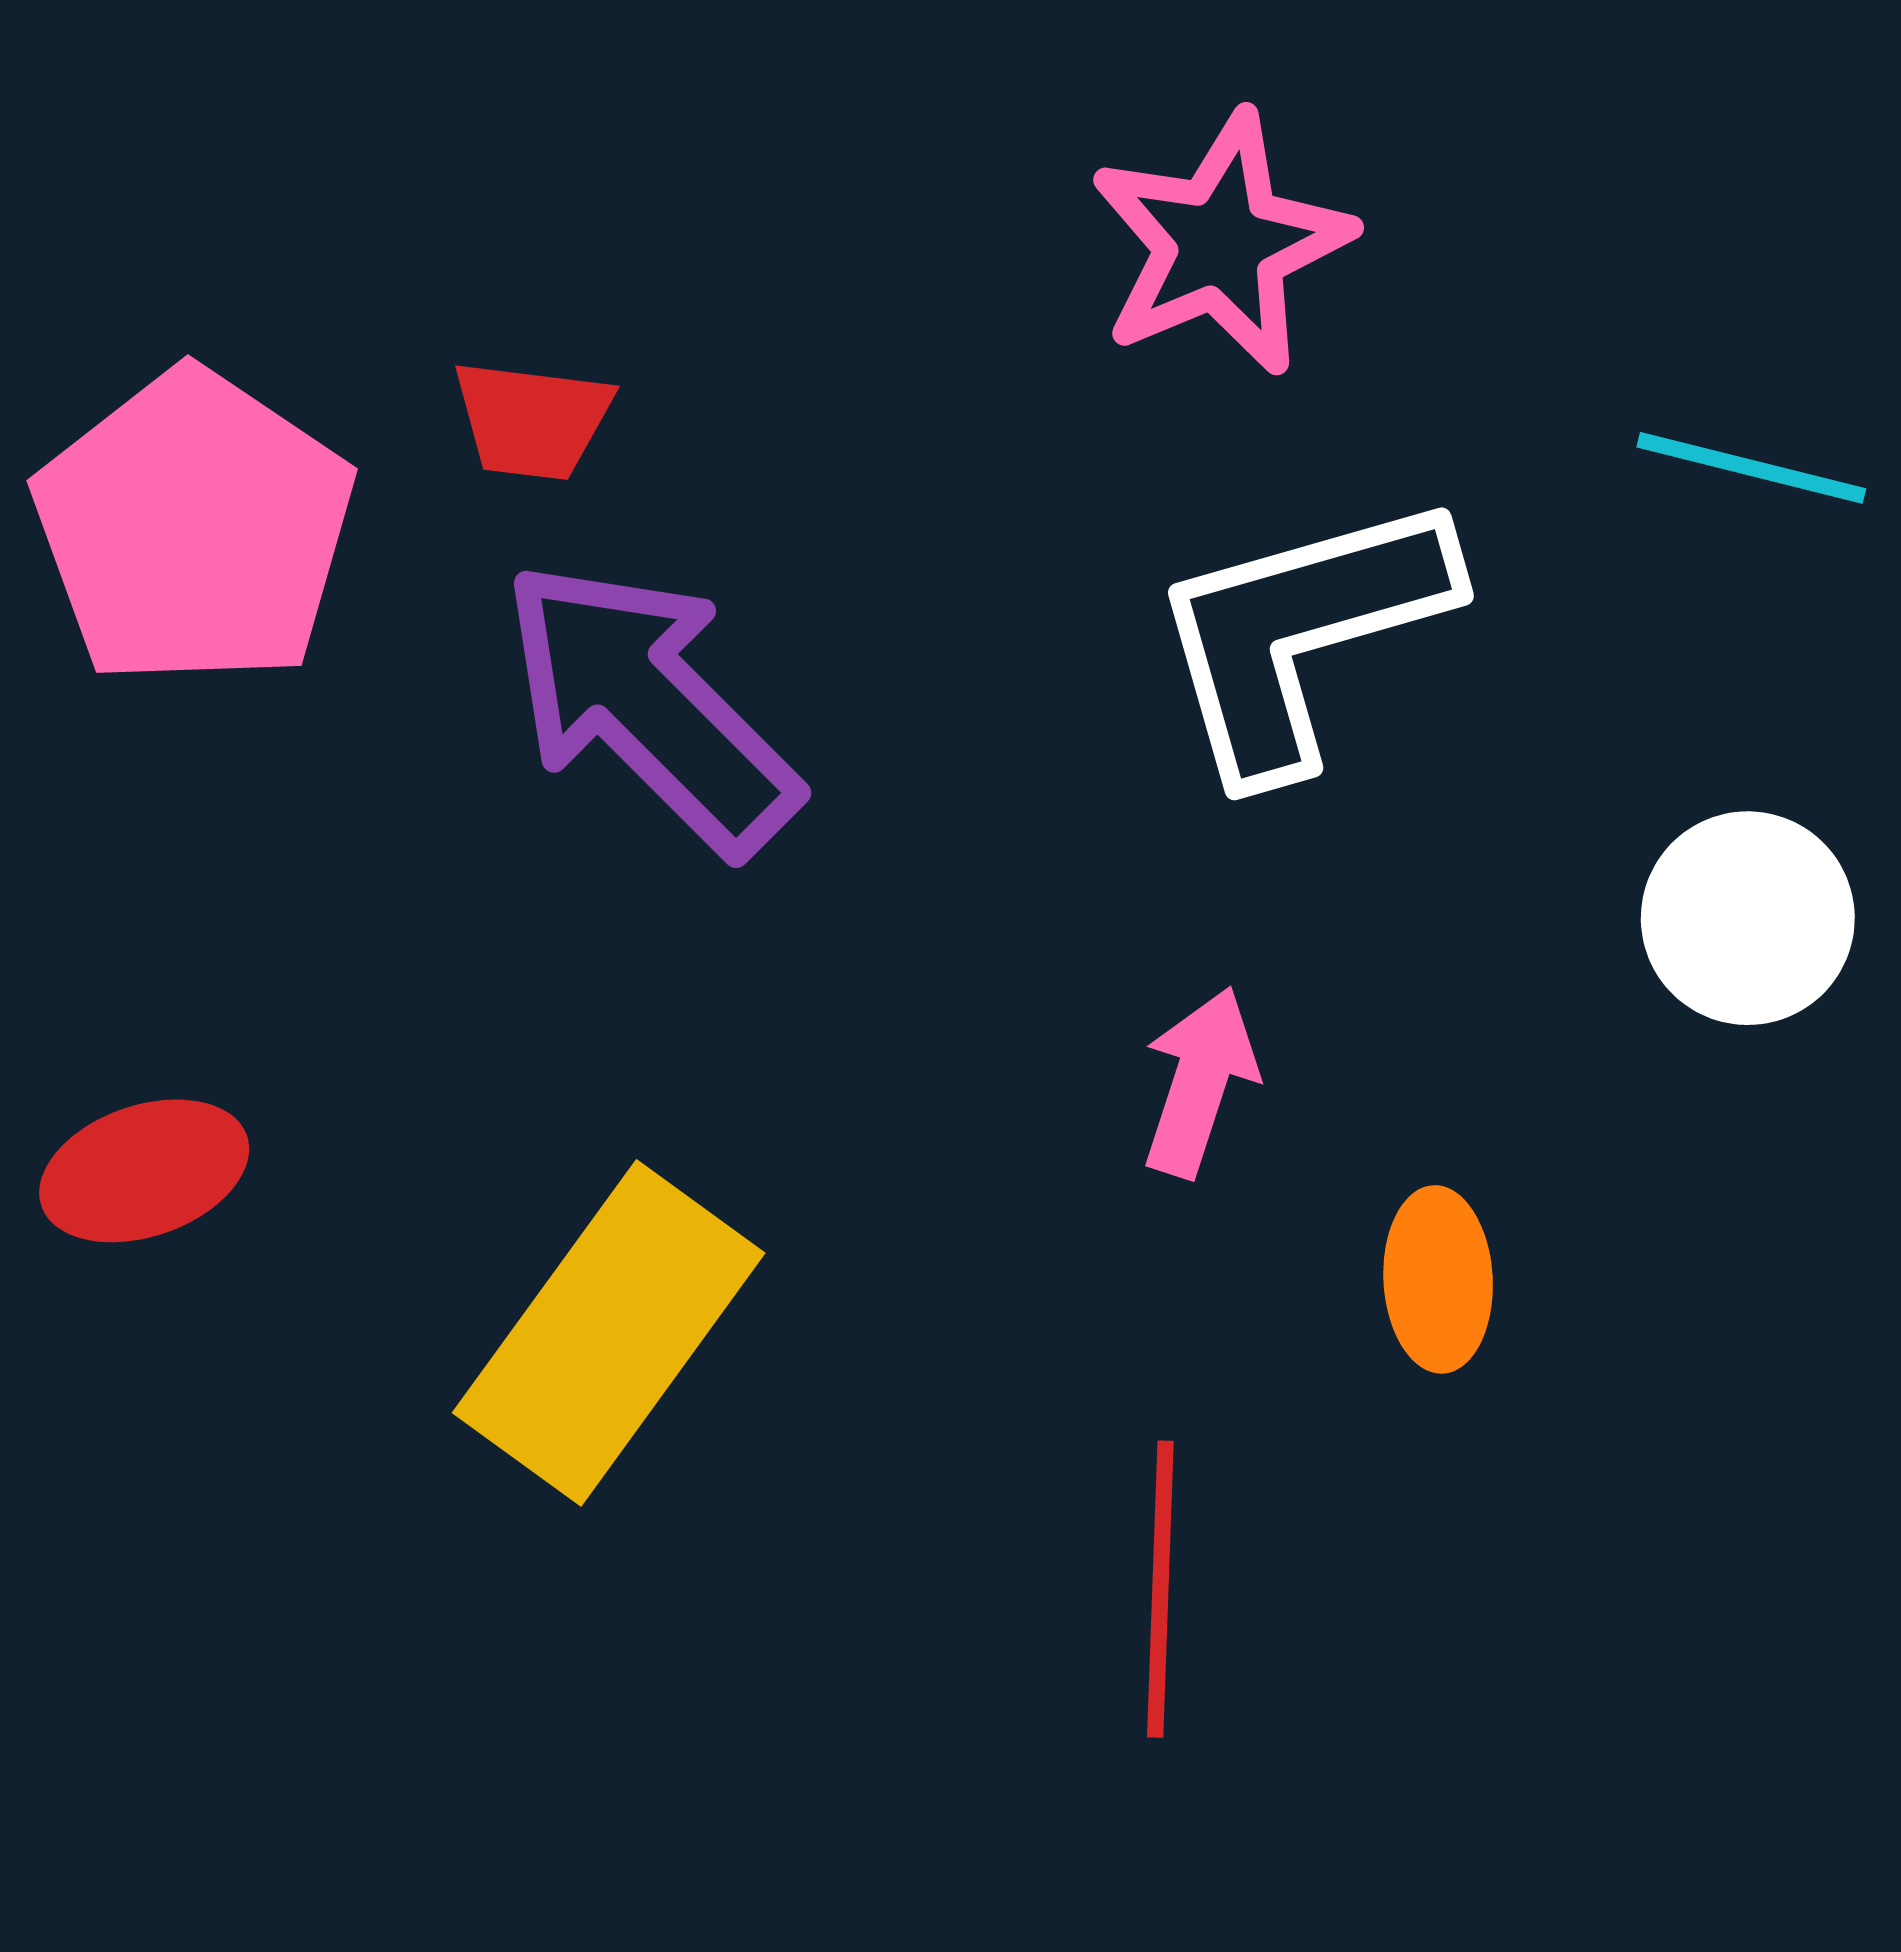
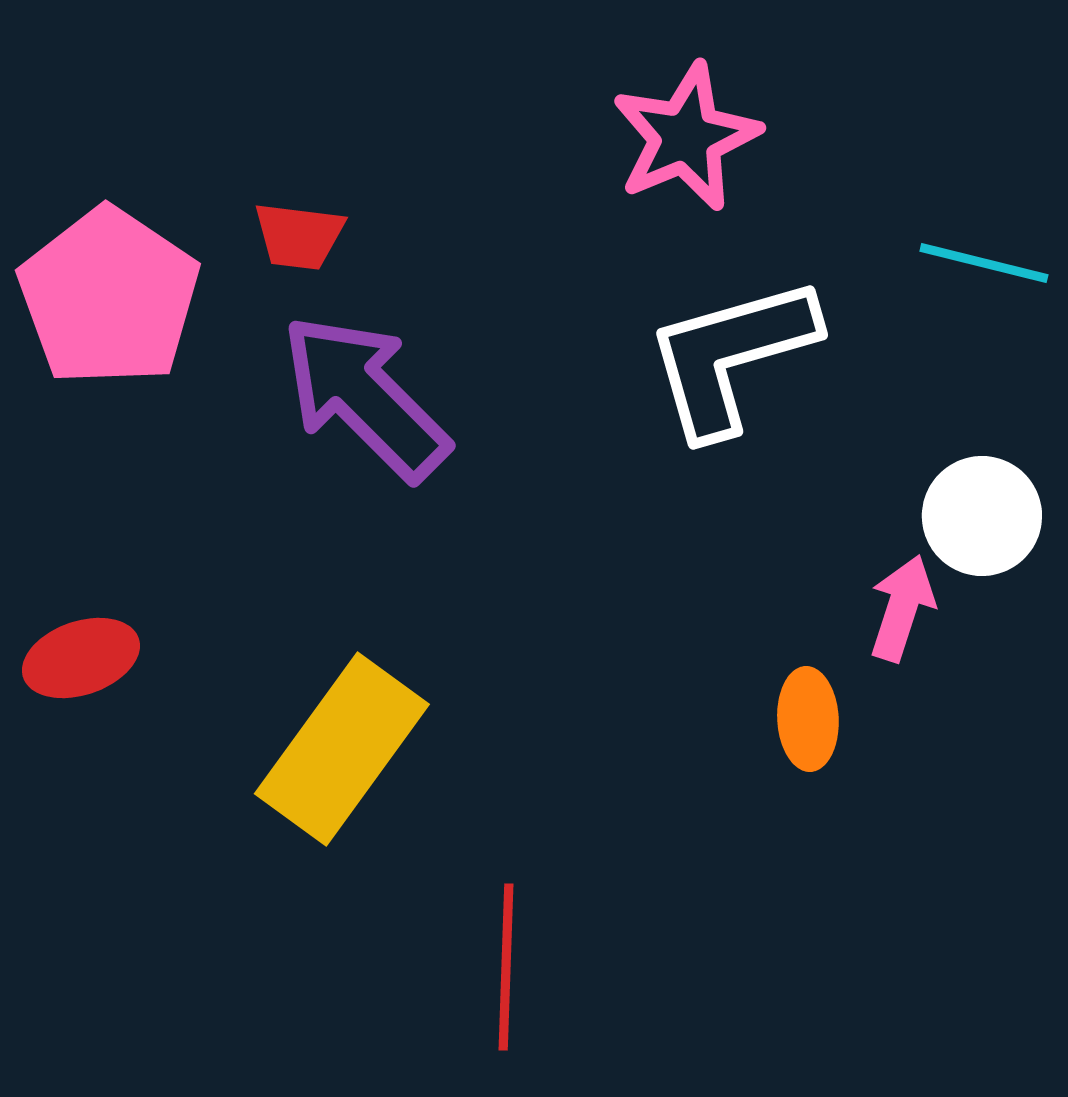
pink arrow: (1200, 1082) -> (902, 608), moved
red line: (1160, 1589) -> (506, 967), moved

